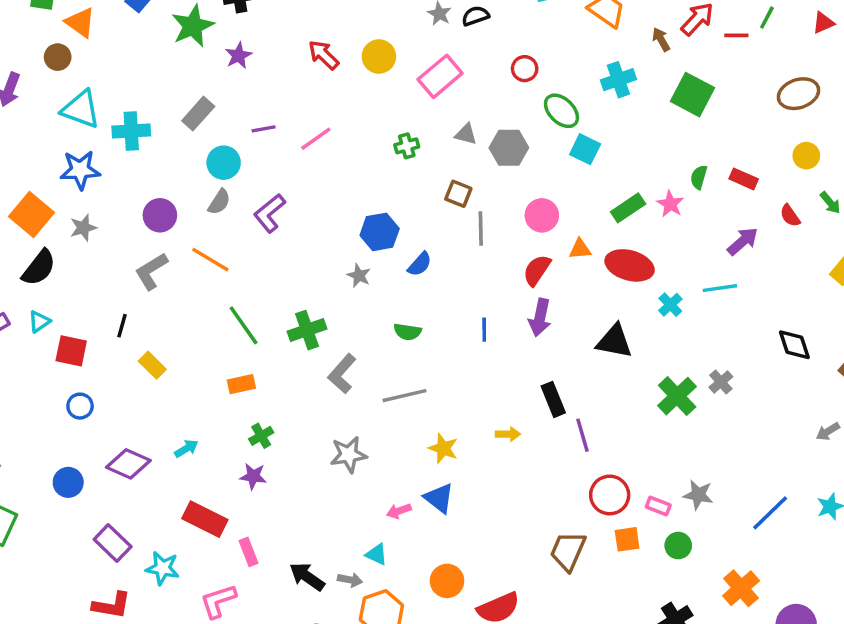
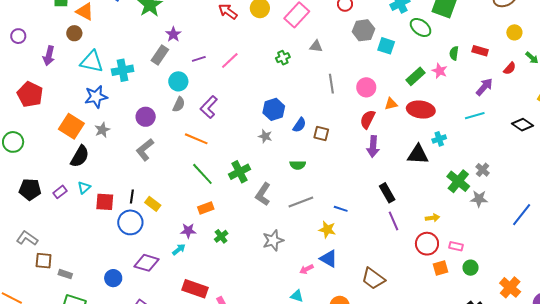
purple star: (238, 56) -> (173, 34), moved
green ellipse: (561, 111) -> (421, 27), moved
gray hexagon: (509, 148) -> (363, 30), moved
brown square: (458, 194) -> (321, 133), moved
red semicircle: (790, 216) -> (510, 68), turned -96
gray line: (481, 228) -> (331, 84), moved
orange line: (210, 260) -> (196, 139), moved
cyan cross: (670, 305) -> (439, 139), moved, turned 32
black line: (122, 326) -> (132, 196), moved
blue line: (484, 330) -> (341, 209), moved, turned -64
black diamond: (794, 345) -> (523, 125), moved, turned -30
blue circle: (80, 406) -> (130, 222), moved, size x1.6
yellow arrow: (508, 434) -> (433, 218), moved
purple line: (582, 435) -> (393, 221), moved
purple star: (253, 476) -> (188, 231), moved
gray star: (698, 495) -> (479, 199), moved
blue line: (770, 513) -> (522, 215), moved
brown trapezoid: (568, 551) -> (373, 279), moved, turned -70

